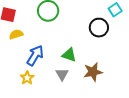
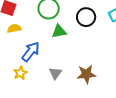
black circle: (99, 28) -> (86, 17), moved
green triangle: (69, 55) -> (59, 31), moved, turned -35

